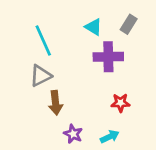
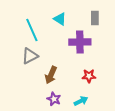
gray rectangle: (129, 24) -> (95, 18), turned -32
cyan triangle: (93, 27) -> (60, 19), moved
brown arrow: (56, 103) -> (51, 75), moved, turned 30

